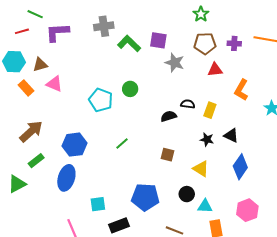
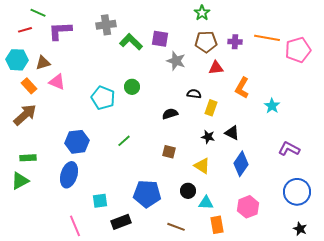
black semicircle: (188, 104) -> (194, 94), moved
brown arrow: (31, 131) -> (25, 115), moved
green rectangle: (36, 161) -> (28, 158), moved, turned 35

